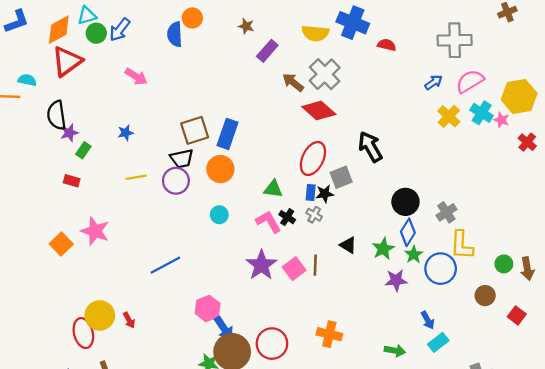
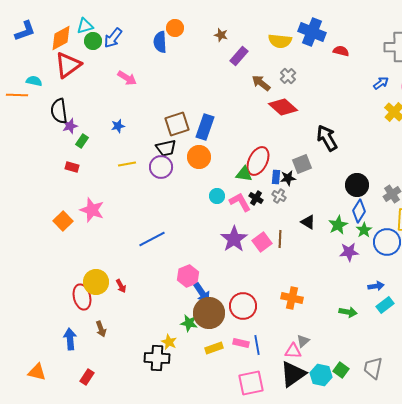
gray cross: (325, 74) -> (288, 76), size x0.6
red ellipse: (313, 159) -> (258, 161), moved
cyan circle: (219, 215) -> (217, 196), moved
blue arrow: (428, 320) -> (376, 286), turned -70

